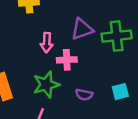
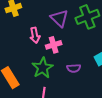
purple triangle: (82, 29) -> (59, 18), turned -42

